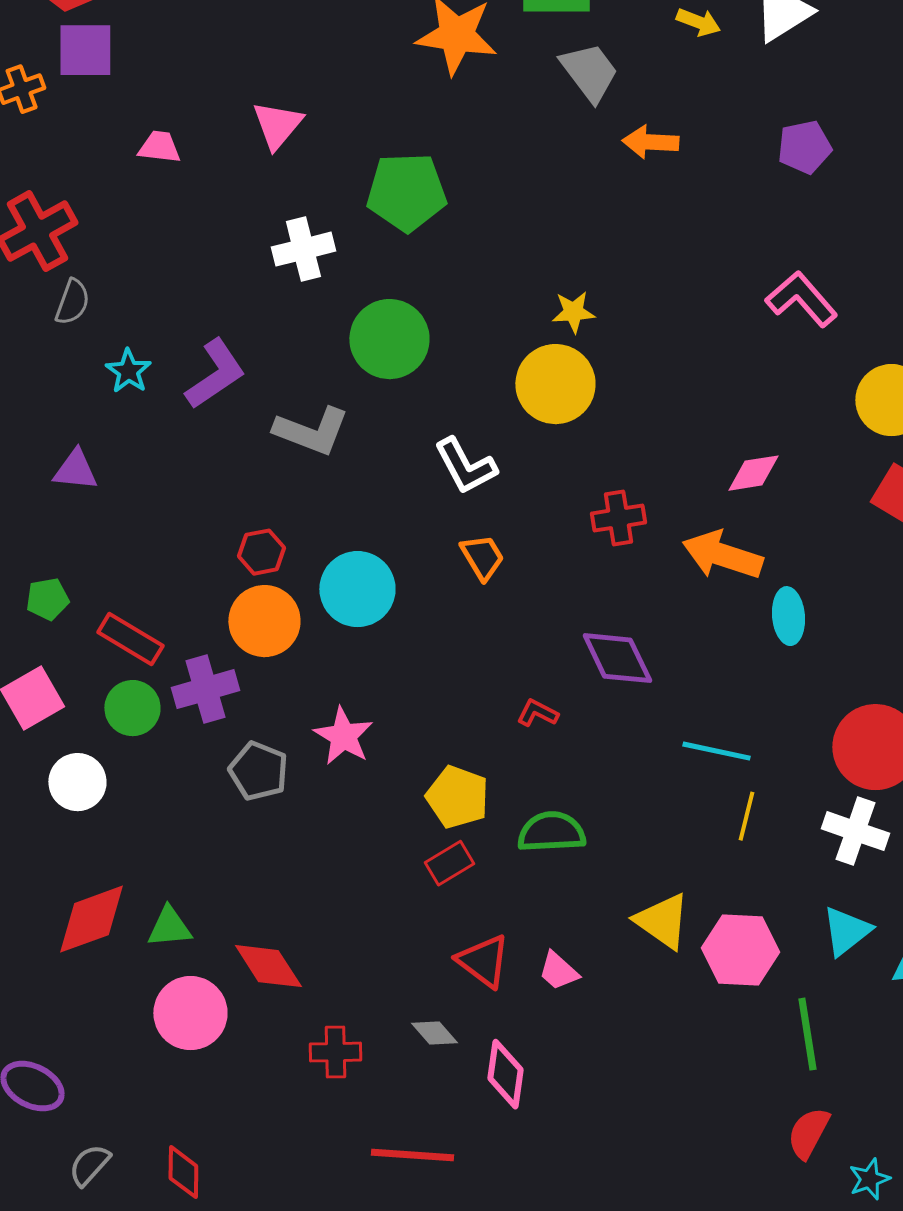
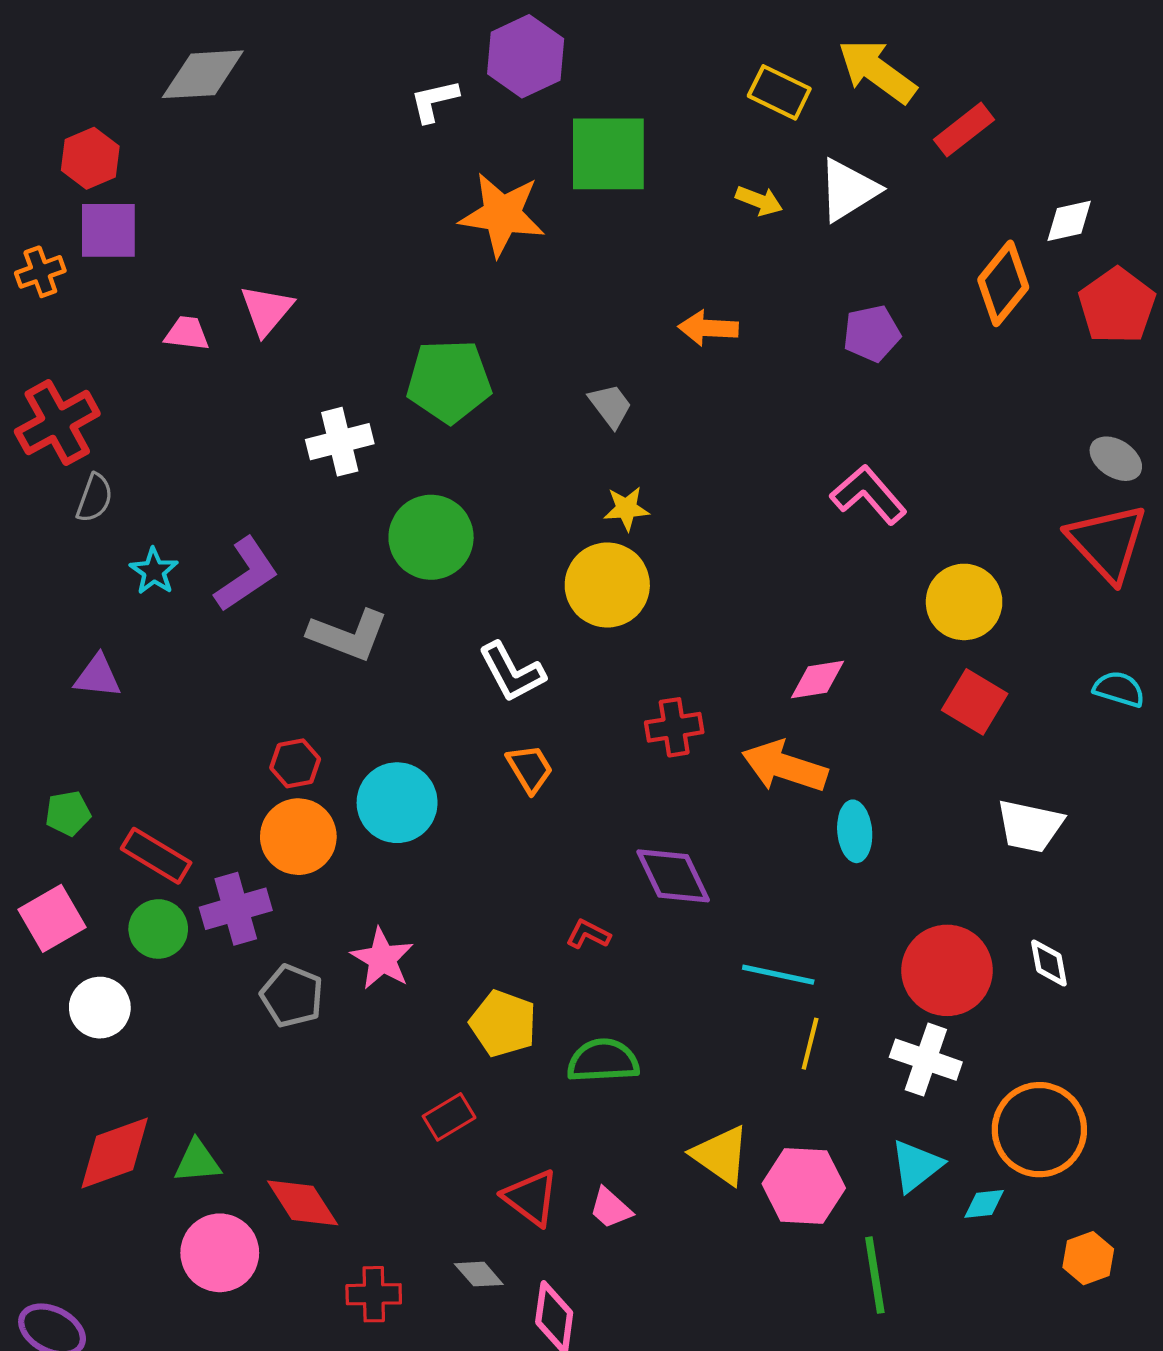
gray trapezoid: (589, 72) -> (610, 406), moved, size x0.7
pink triangle: (277, 125) -> (266, 310), moved
red rectangle: (449, 863) -> (449, 1117), moved

